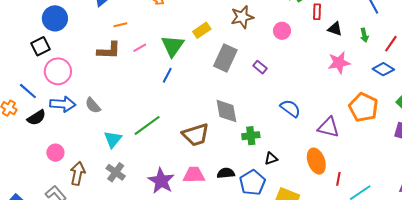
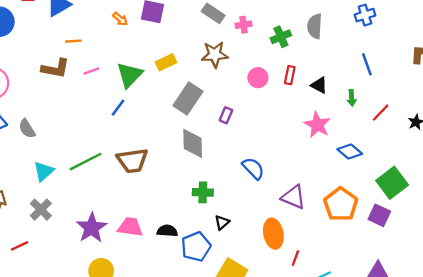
red rectangle: (317, 12) -> (290, 75), moved
pink star: (339, 63) -> (317, 125), turned 30
purple rectangle: (260, 67) -> (226, 115), turned 64
blue diamond: (383, 69) -> (350, 151), moved
orange pentagon: (363, 107) -> (341, 204), moved
gray diamond: (226, 111) -> (193, 143), moved
brown trapezoid: (196, 135) -> (132, 161), moved
black triangle: (271, 159) -> (222, 222), turned -32

